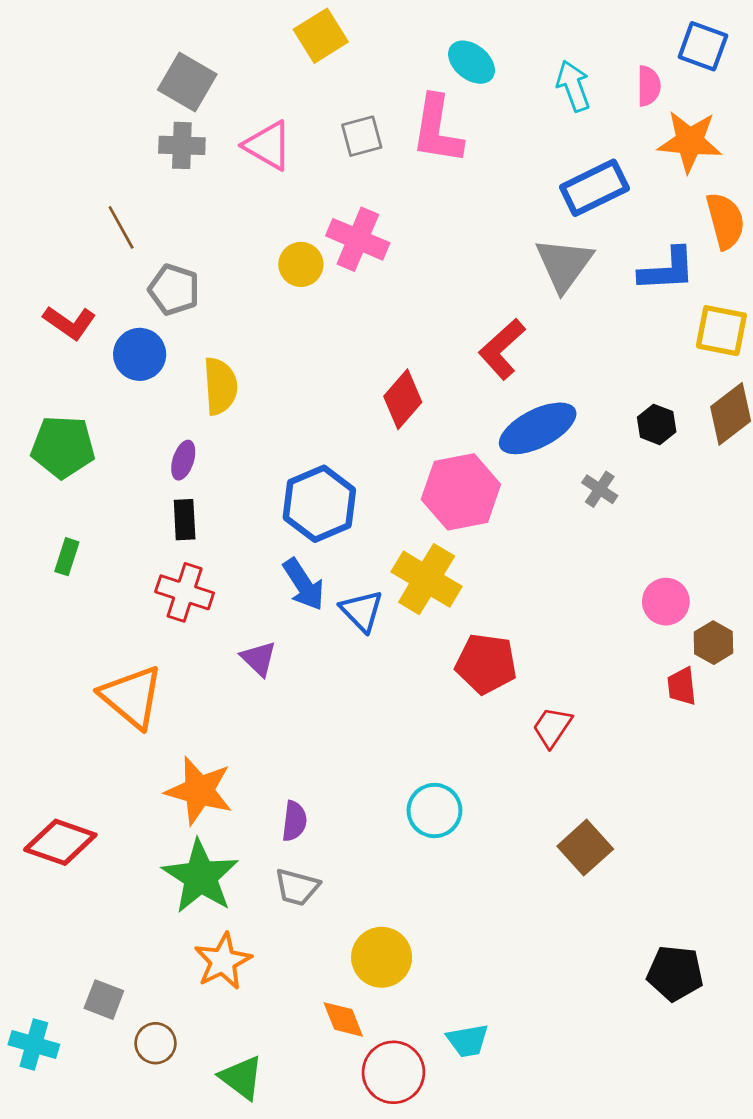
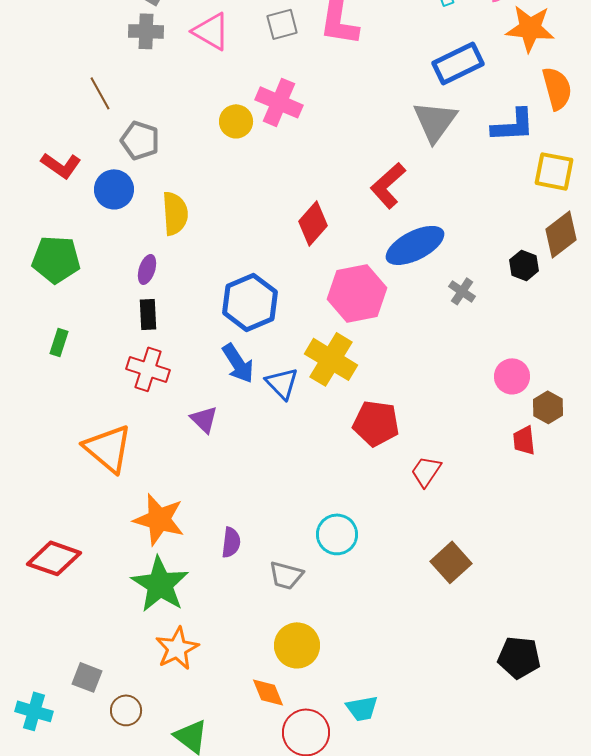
black hexagon: (657, 424) -> (524, 265), moved
gray trapezoid: (297, 887) -> (286, 575), moved

